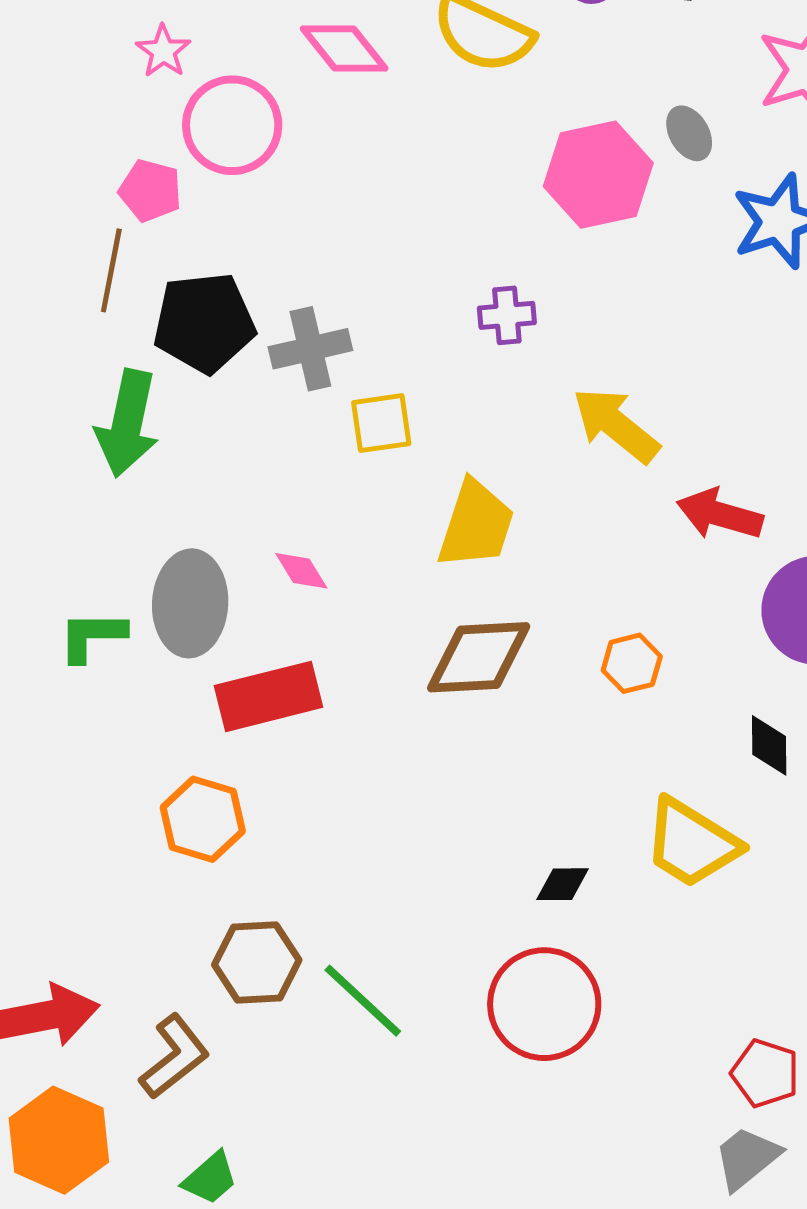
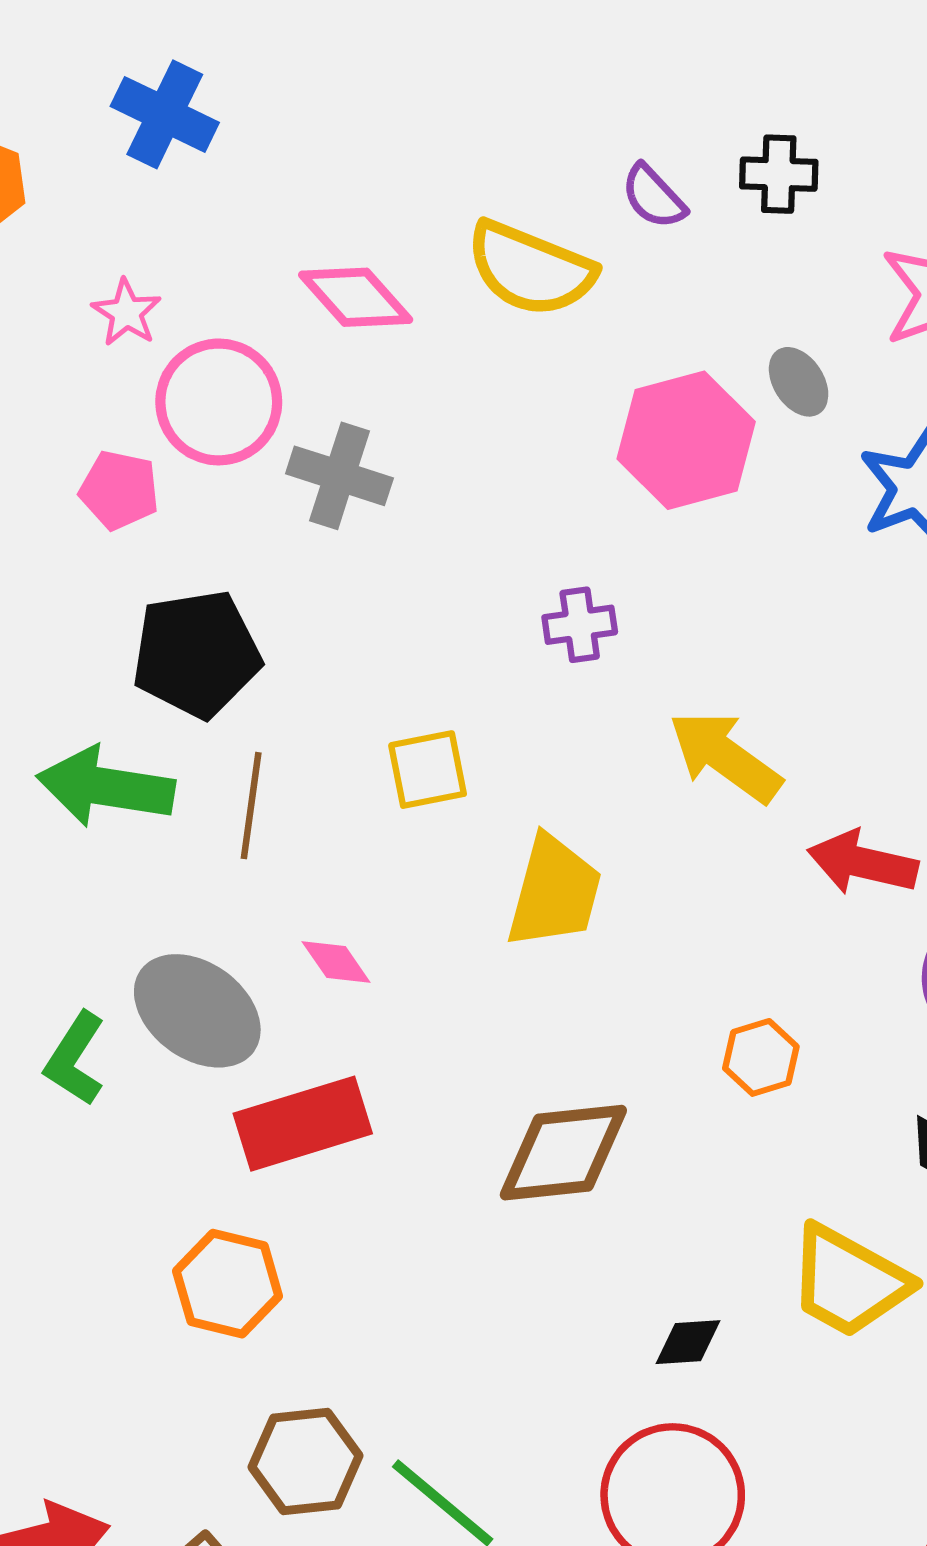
brown line: (111, 270) -> (251, 806), moved
gray cross: (310, 349) -> (339, 476), moved, turned 34
green arrow: (127, 423) -> (106, 787), turned 90
gray ellipse: (190, 603) -> (197, 1011), turned -54
green L-shape: (92, 636) -> (75, 1059), turned -54
brown diamond: (479, 657) -> (563, 1153), moved

